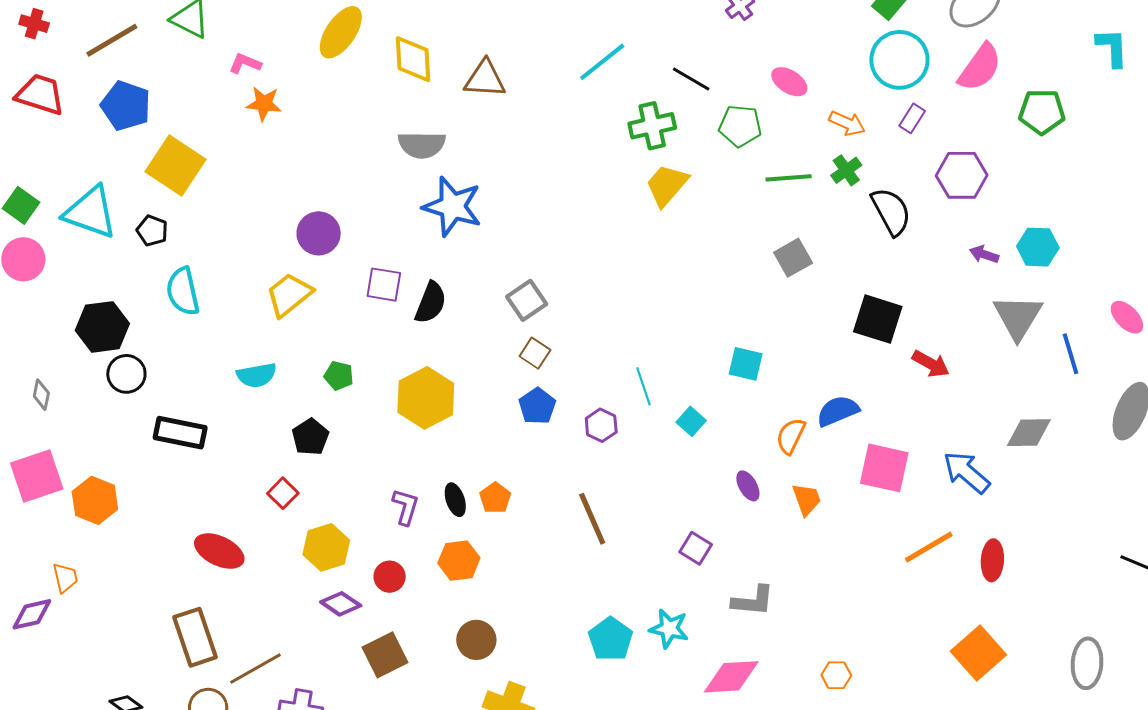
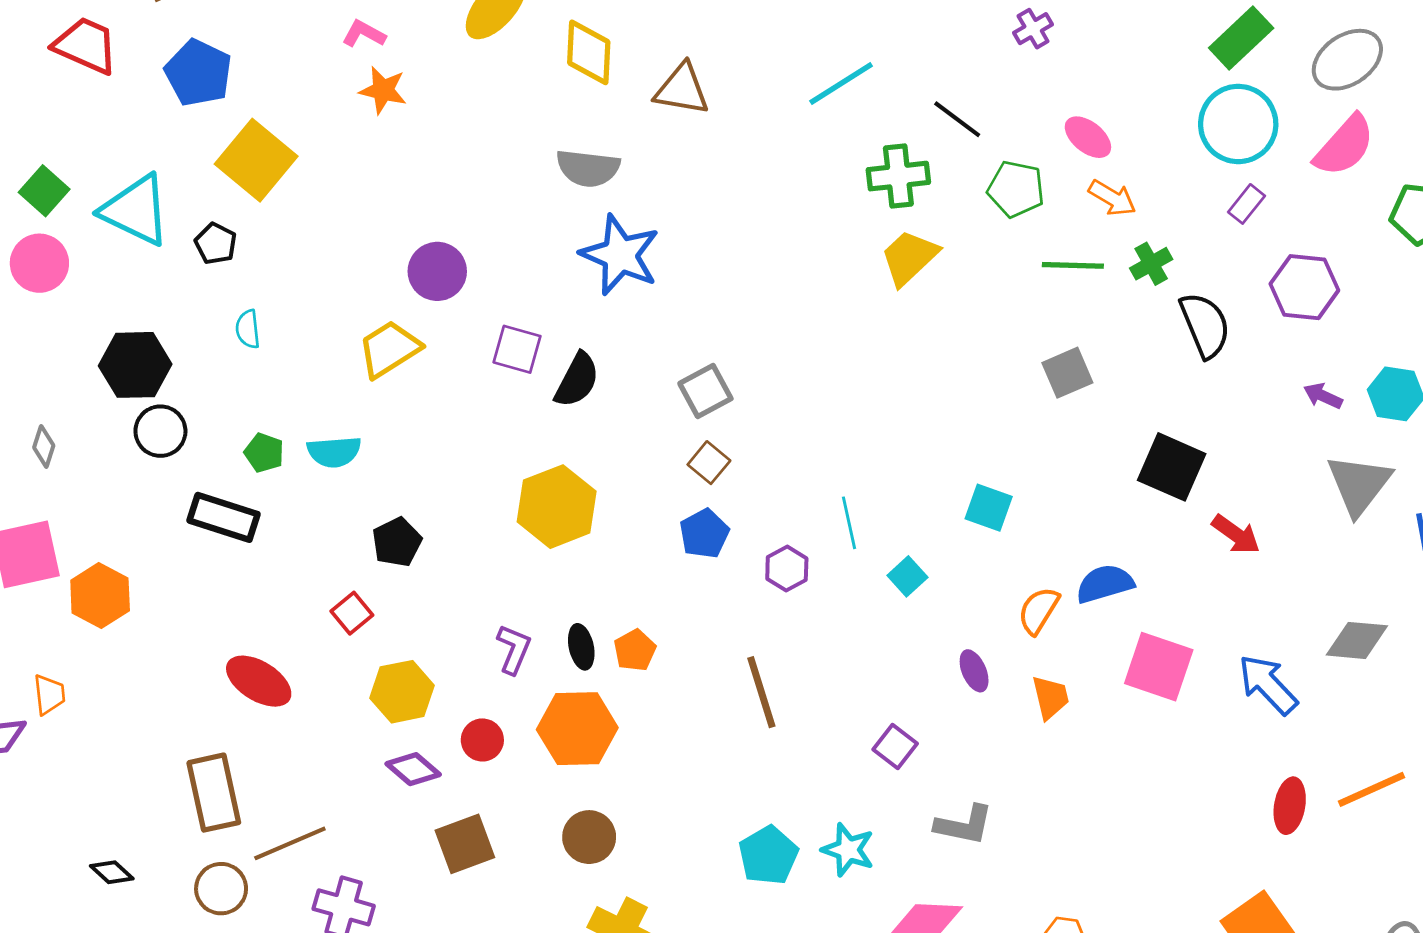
orange arrow: (847, 123) -> (1112, 198), moved
cyan semicircle: (183, 291) -> (248, 329), size x0.6
green pentagon: (339, 376) -> (264, 453), moved
orange line: (929, 547) -> (1371, 789), moved
orange hexagon: (459, 561) -> (577, 729), size x1.4

